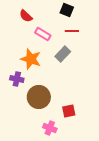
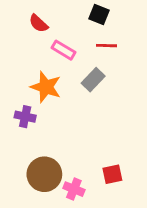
brown circle: (39, 97) -> (44, 174), moved
red square: (69, 111) -> (112, 174), moved

